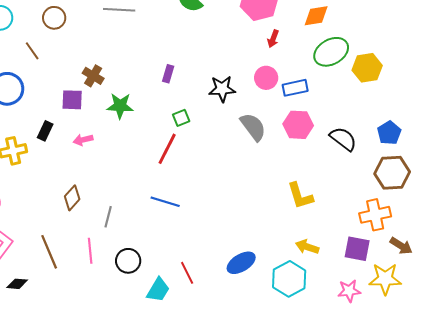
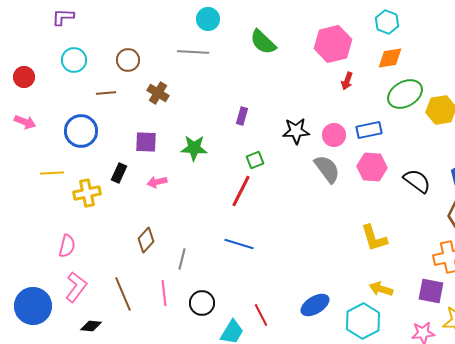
brown line: (32, 51) -> (106, 93), turned -60
brown cross: (93, 76) -> (158, 93), moved
pink circle: (266, 78) -> (334, 135), moved

